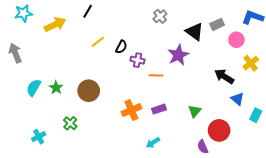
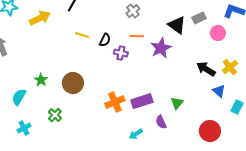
gray cross: (160, 16) -> (133, 11), moved
yellow line: (98, 42) -> (82, 35), turned 56
yellow cross: (251, 63) -> (230, 67), moved
orange line: (156, 75) -> (137, 36), moved
cyan semicircle: (34, 88) -> (19, 97), moved
purple rectangle: (159, 109) -> (142, 101), size x1.5
red circle: (219, 130) -> (210, 131), moved
purple semicircle: (203, 147) -> (161, 122), moved

